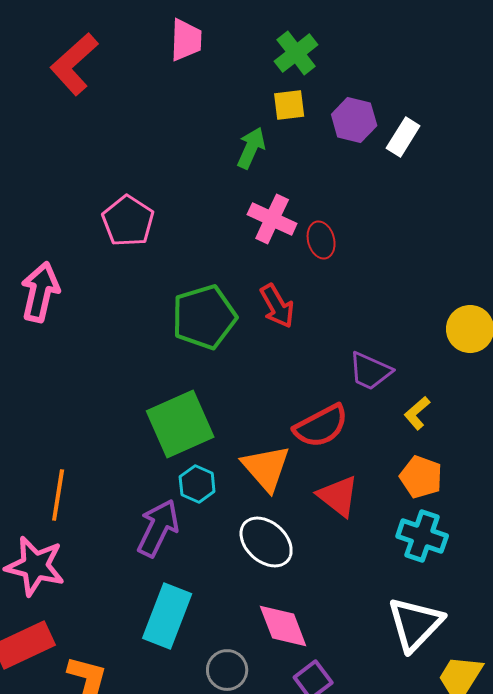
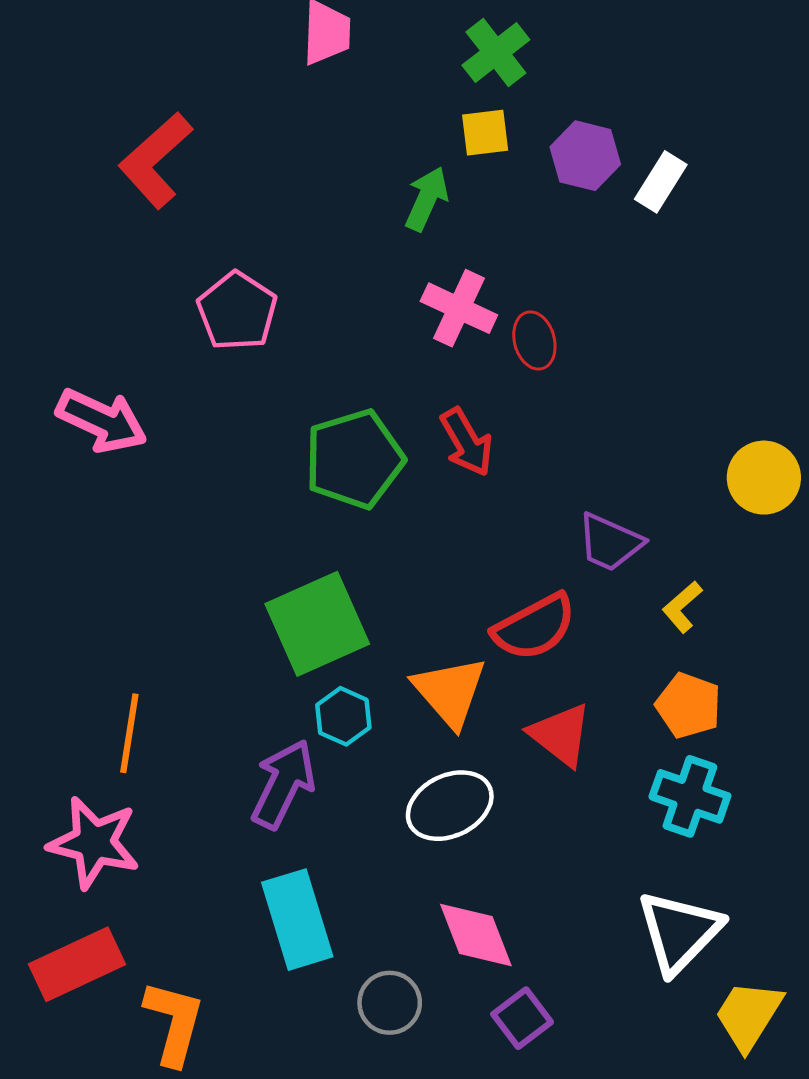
red L-shape: (74, 64) -> (156, 160), moved
pink arrow: (40, 292) -> (102, 421), turned 102
white ellipse: (266, 542) -> (450, 806), turned -68
cyan rectangle: (167, 616) -> (297, 920), turned -38

